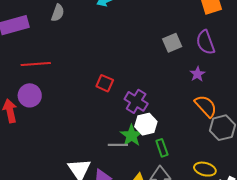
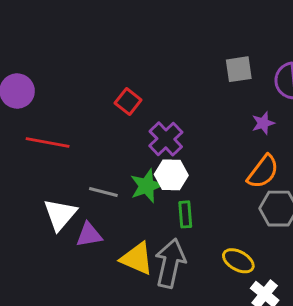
red line: (36, 64) -> (48, 143), moved
orange semicircle: (206, 106) -> (263, 172), turned 65
gray line: (118, 145) -> (103, 192), moved

